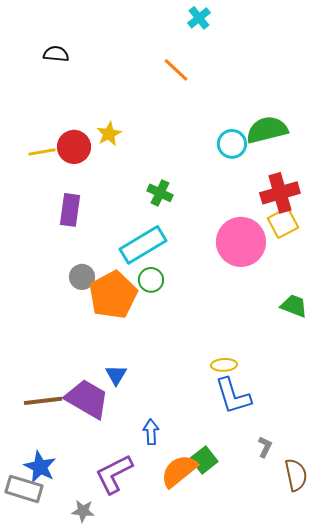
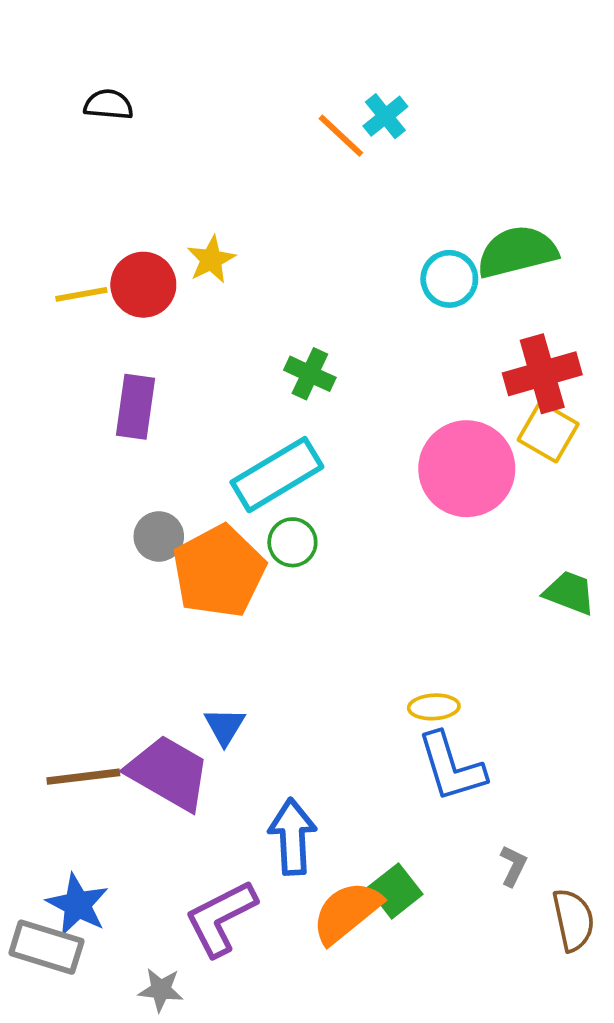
cyan cross: (199, 18) -> (385, 116), moved
yellow square: (283, 223) -> (548, 432), turned -32
blue arrow: (151, 432) -> (292, 837), size x1.5

